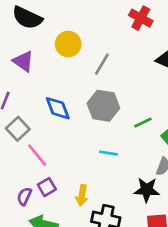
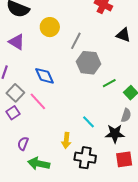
gray hexagon: (103, 106) -> (88, 63), moved
cyan line: (108, 153) -> (89, 122), moved, turned 40
pink line: (37, 155) -> (38, 101), moved
purple square: (47, 187) -> (13, 113), moved

